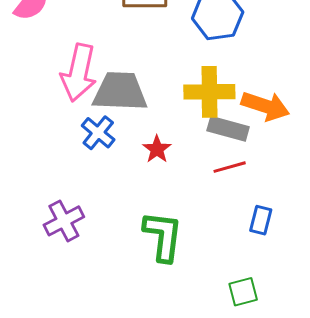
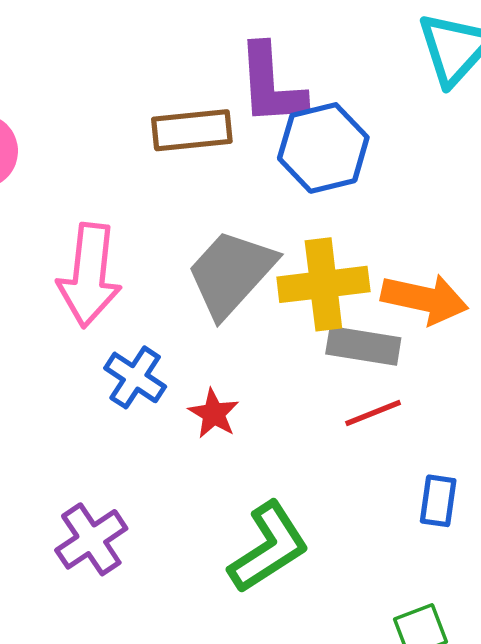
gray trapezoid: (120, 92) -> (231, 273), moved, turned -44
red star: (157, 149) -> (214, 414), moved
green L-shape: (163, 236) -> (269, 547), turned 56

